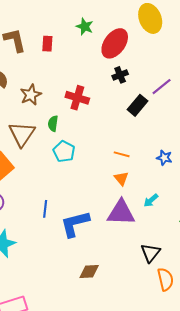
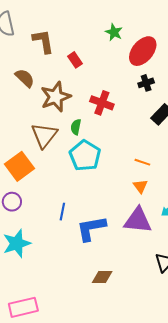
red rectangle: (47, 44) -> (75, 60), moved, turned -42
brown star: (31, 95) -> (56, 97), size x1.4
cyan pentagon: (64, 151) -> (85, 156), size x1.4

